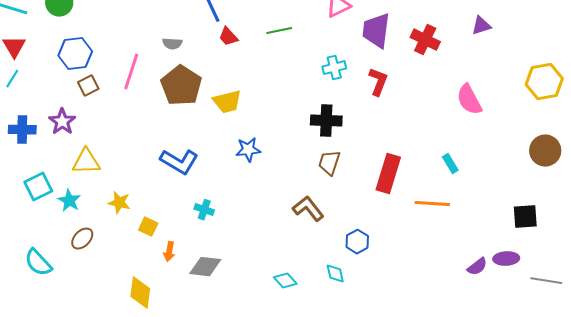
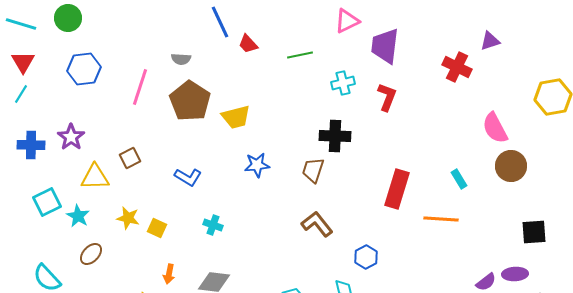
green line: (279, 31) -> (300, 55), moved
red trapezoid: (228, 37) -> (248, 44), moved
red cross: (425, 40) -> (457, 67), moved
brown square: (88, 86) -> (130, 158), moved
pink semicircle: (469, 100) -> (495, 128), moved
brown circle: (545, 151) -> (511, 166), moved
blue L-shape: (179, 162) -> (188, 177), size x0.7
brown trapezoid: (329, 163) -> (313, 170), moved
yellow square: (148, 227) -> (157, 228), moved
orange arrow: (169, 252) -> (169, 274), moved

